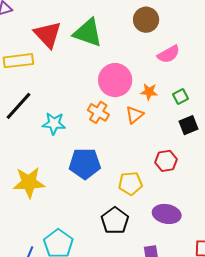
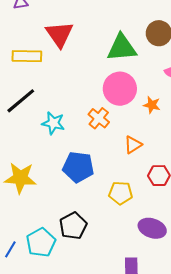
green triangle: (88, 33) -> (122, 48), moved, turned -32
orange triangle: (135, 115) -> (133, 145), moved
black pentagon: (115, 221) -> (73, 226), moved

